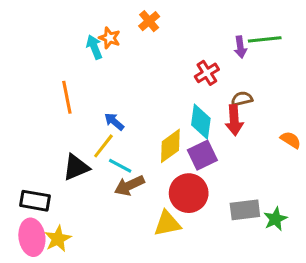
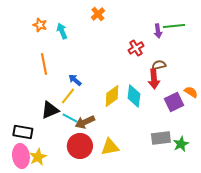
orange star: (110, 38) -> (40, 25), moved
cyan diamond: (201, 122) -> (134, 96), moved
purple square: (202, 155) -> (174, 102), moved
cyan line: (120, 166) -> (70, 118), moved
red circle: (189, 193) -> (80, 146), moved

